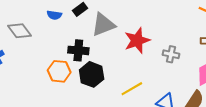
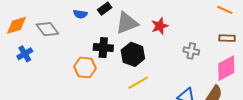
red star: (137, 40) -> (160, 26), moved, size x0.7
black hexagon: (92, 74) -> (133, 54), moved
yellow line: (132, 89) -> (138, 83), moved

